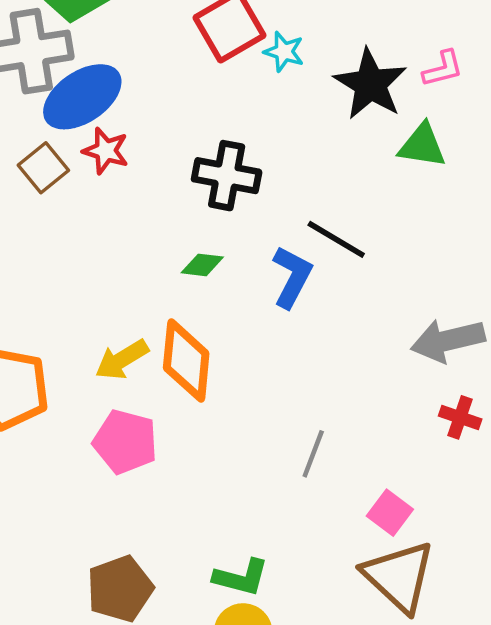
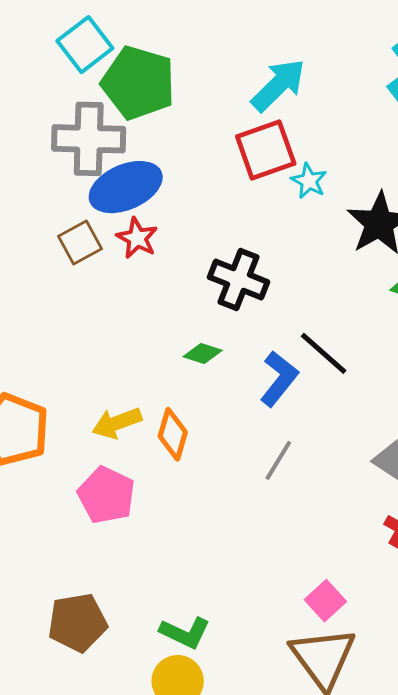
orange diamond: (186, 361) -> (173, 434), size x0.7
gray line: (313, 454) -> (278, 460), moved

